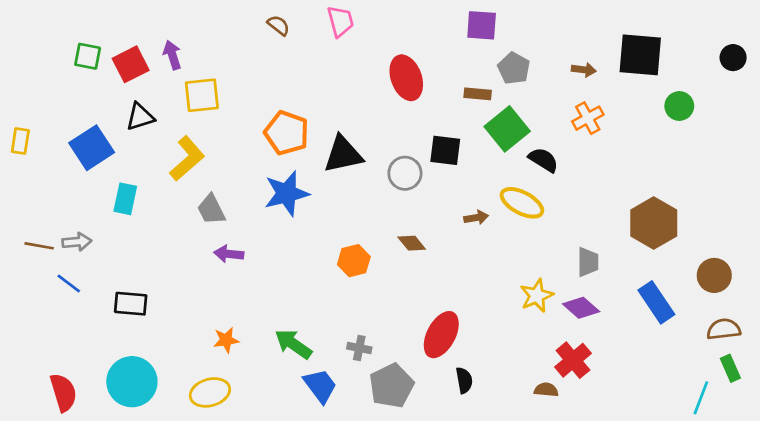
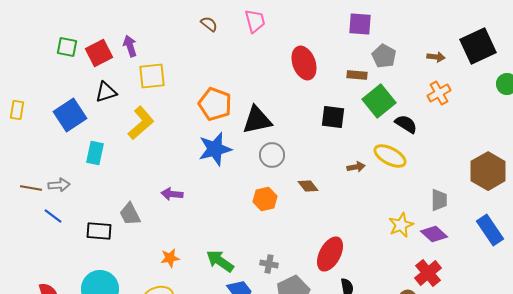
black square: (640, 55) -> (478, 46), turned -30
gray circle: (405, 173) -> (272, 155), moved
gray trapezoid: (211, 210) -> (130, 214), moved

